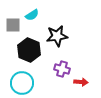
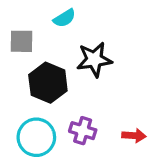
cyan semicircle: (32, 15) -> (64, 18), moved
purple cross: (62, 69) -> (83, 131), moved

